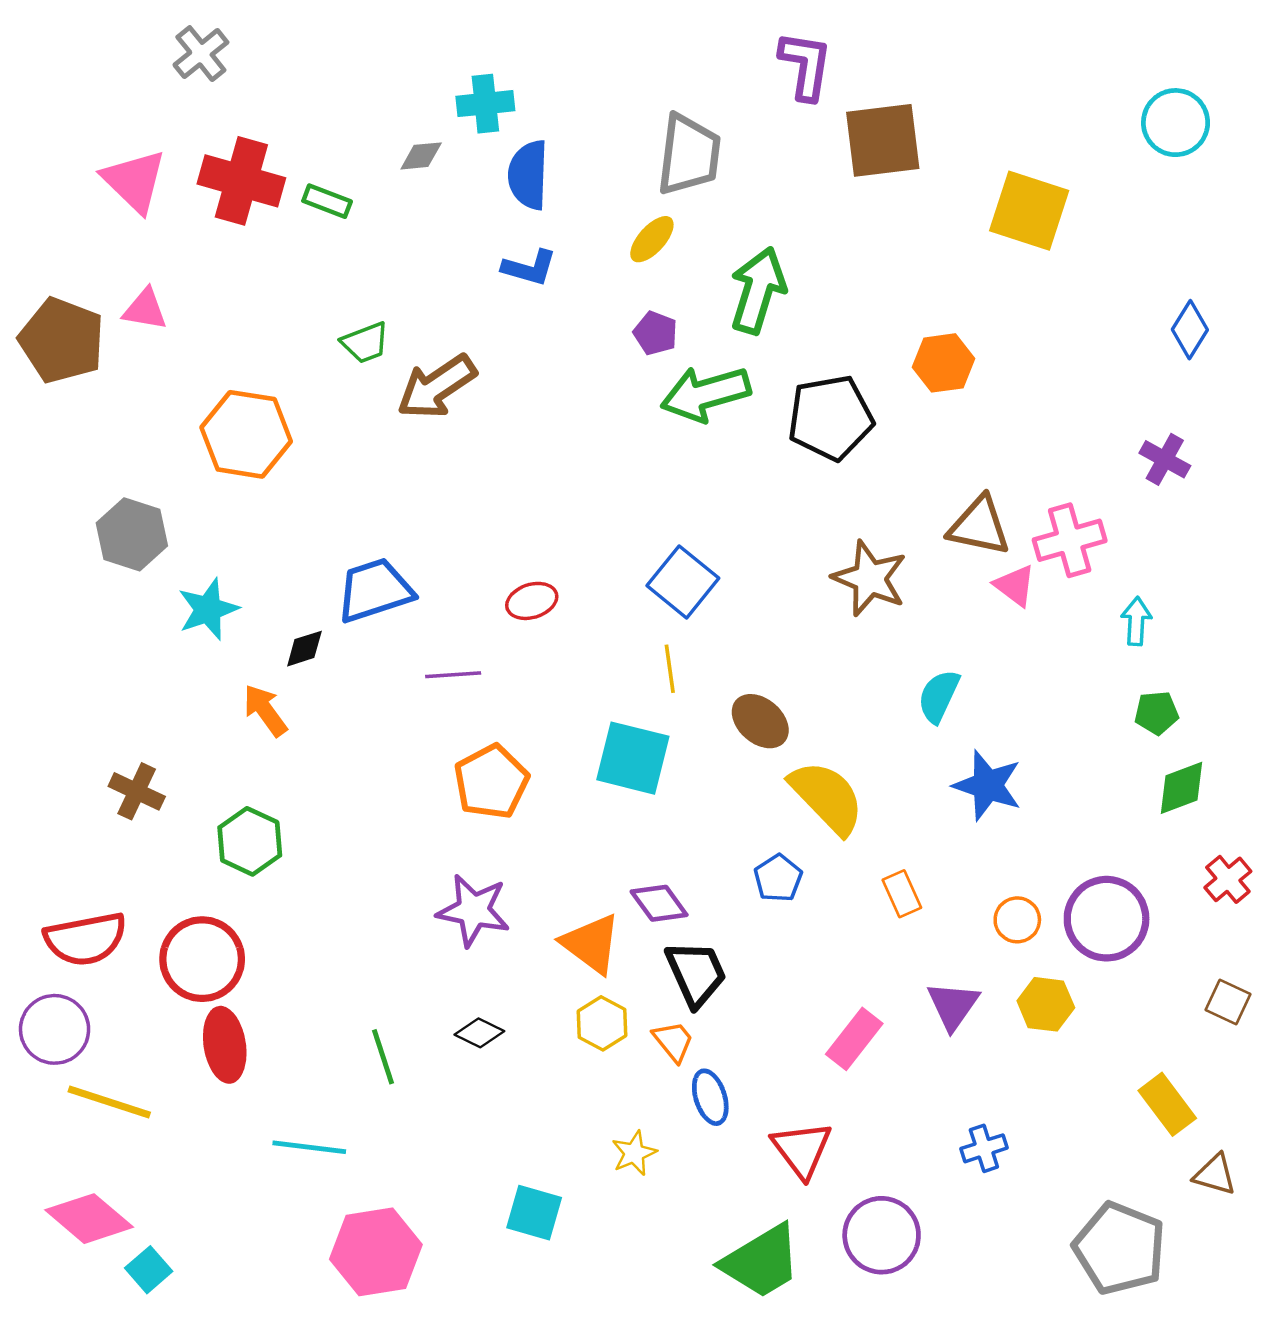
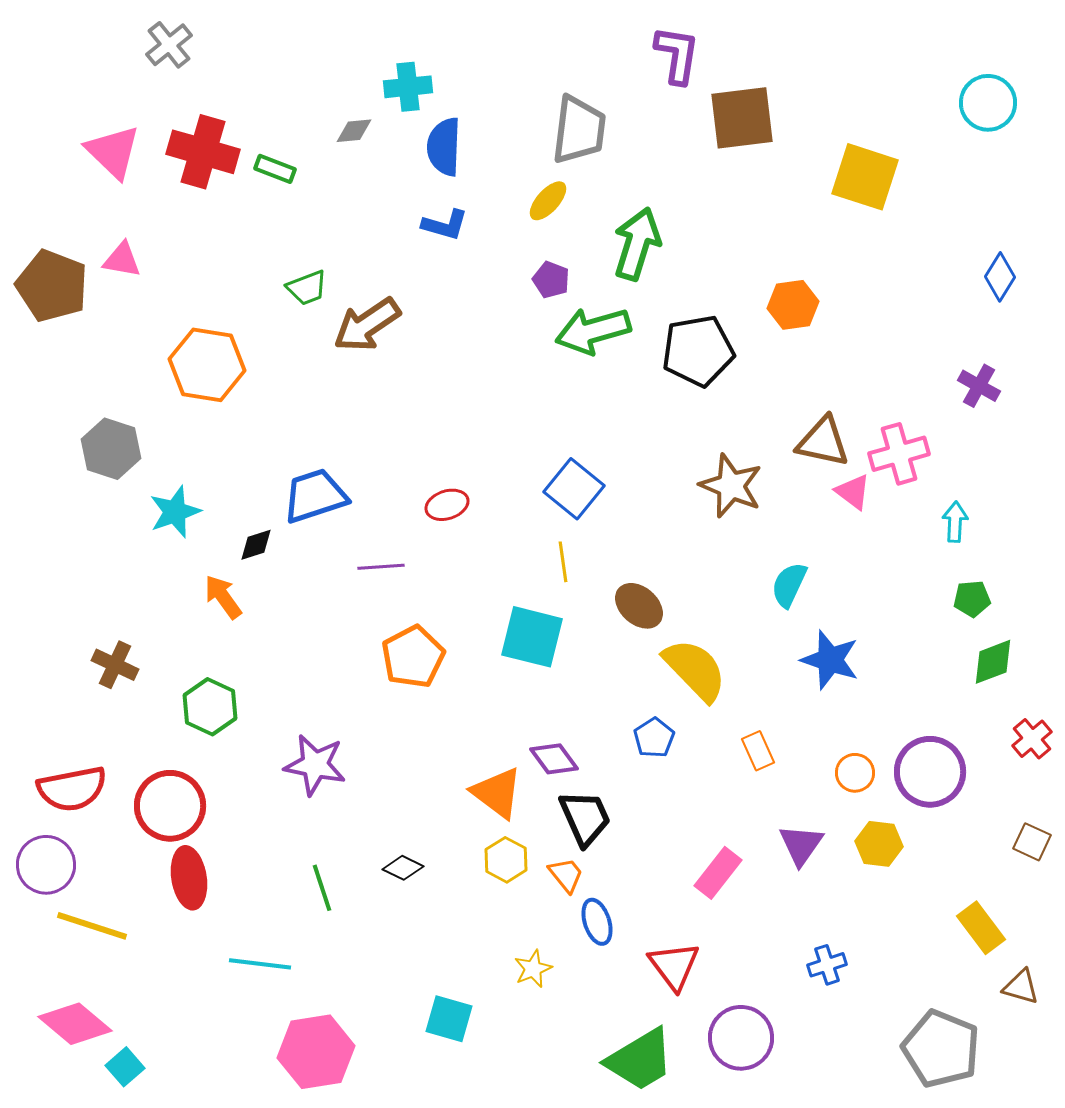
purple star: (473, 910) -> (315, 765), moved

